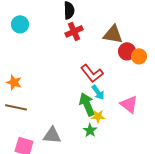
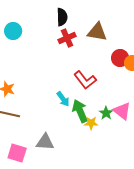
brown triangle: (113, 34) -> (97, 32), moved
cyan arrow: (98, 92) -> (63, 99), moved
green star: (90, 130) -> (106, 113), moved

